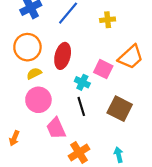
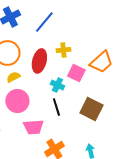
yellow cross: (108, 20) -> (63, 50), moved
pink trapezoid: (56, 128) -> (33, 127), turned -70

